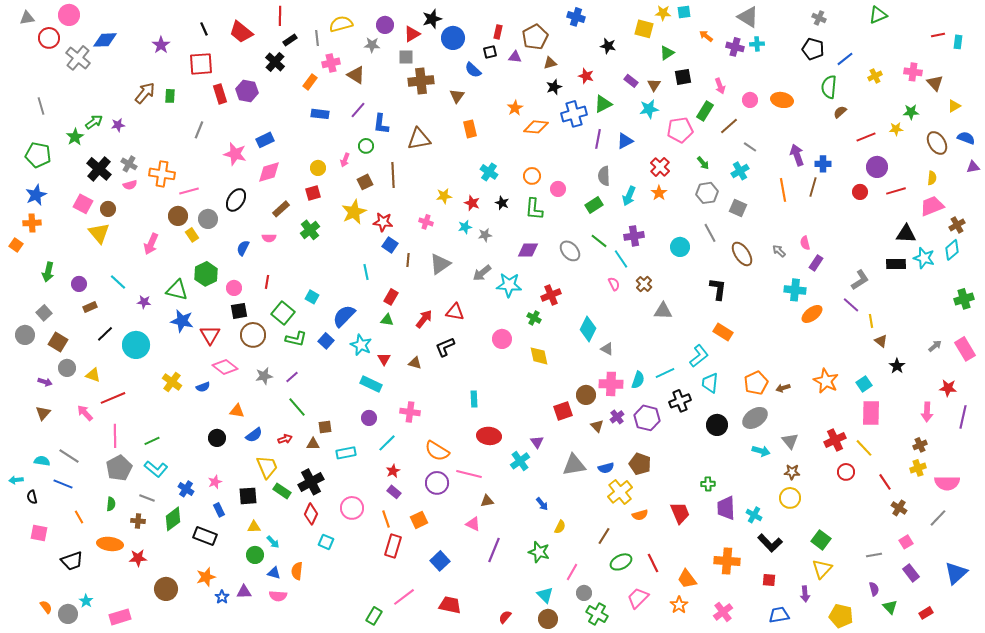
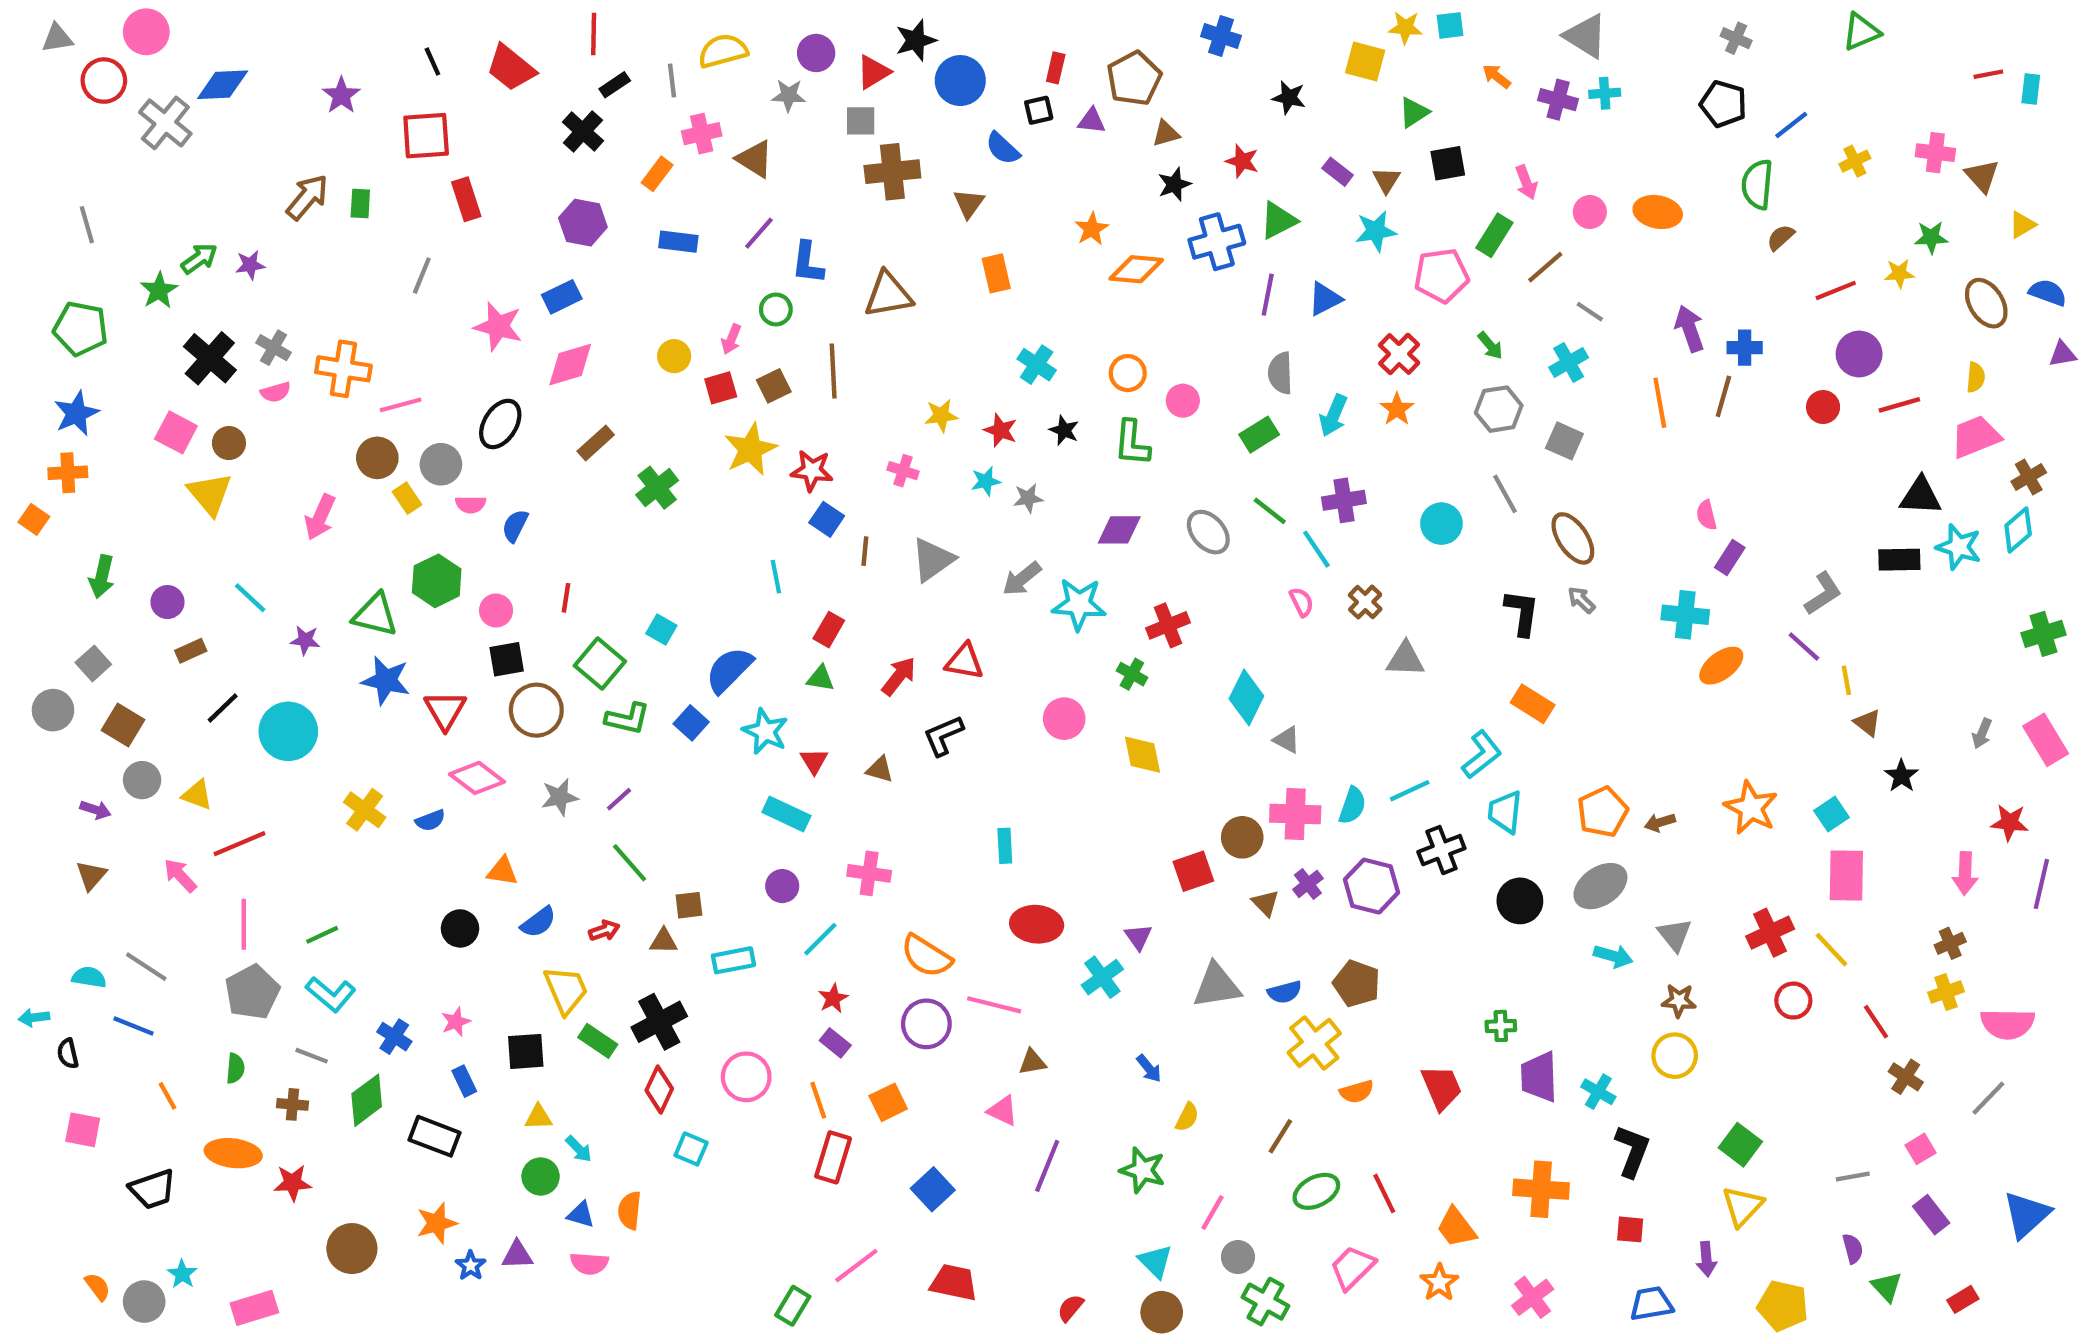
purple hexagon: (247, 91) -> (583, 223), moved
red square: (313, 193) -> (721, 388), moved
pink semicircle: (269, 238) -> (471, 505), moved
gray arrow: (779, 251) -> (1581, 600), moved
gray arrow: (935, 346) -> (1982, 733), turned 152
black L-shape: (770, 543) -> (1632, 1151), turned -115

